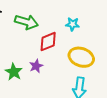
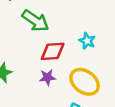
purple star: (36, 66) -> (47, 77), moved

